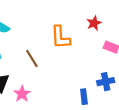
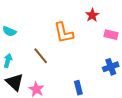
blue rectangle: (84, 97) -> (78, 88), moved

